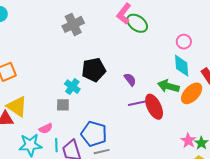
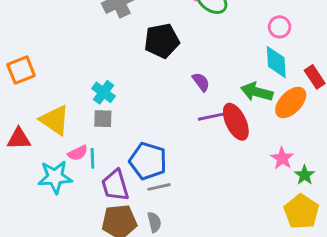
black pentagon: (94, 70) -> (162, 41), moved
cyan cross: (72, 87) -> (103, 92), moved
yellow triangle: (17, 106) -> (55, 120), moved
pink star: (188, 141) -> (282, 158), moved
cyan line: (56, 145) -> (92, 158), moved

